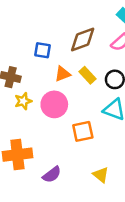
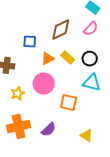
yellow star: (23, 101) -> (18, 93), moved
orange square: (83, 131) -> (69, 103), turned 30
purple semicircle: (52, 175) -> (49, 130), moved

